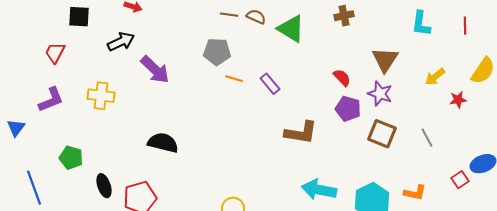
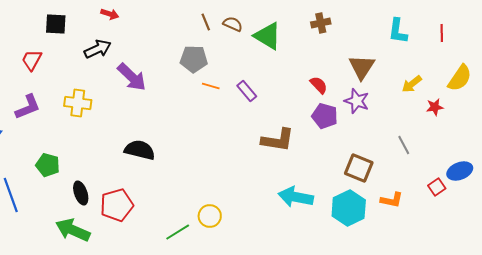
brown line: (229, 15) -> (206, 22), turned 60
brown square: (382, 134) -> (359, 168), moved

